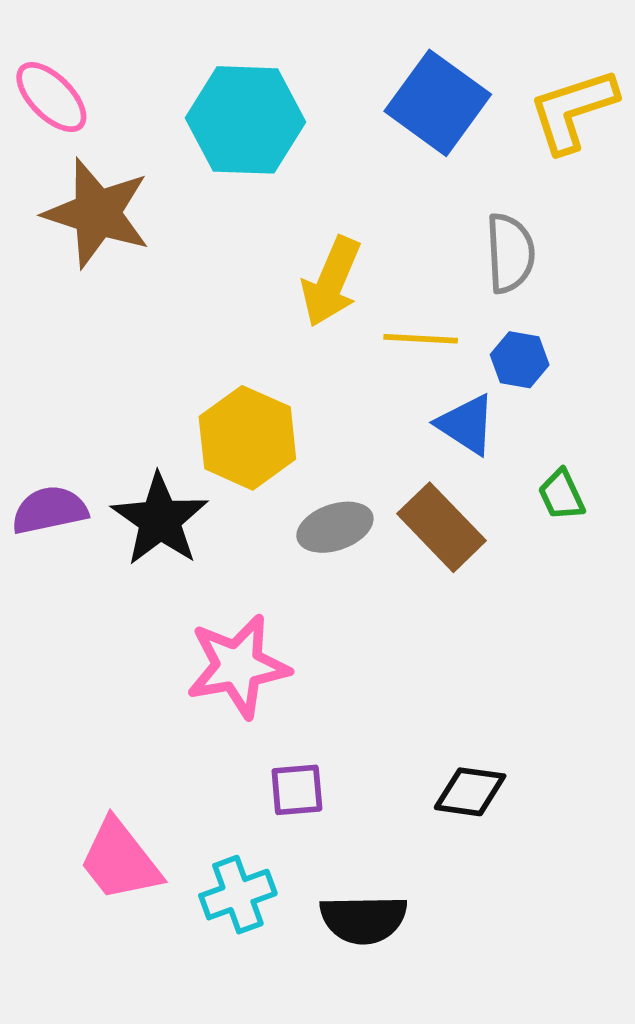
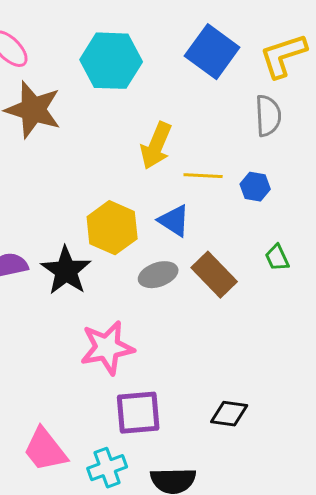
gray semicircle: (510, 253) -> (268, 116), moved
blue triangle: (466, 424) -> (174, 221), moved
purple square: (297, 790) -> (138, 413), size x1.6

